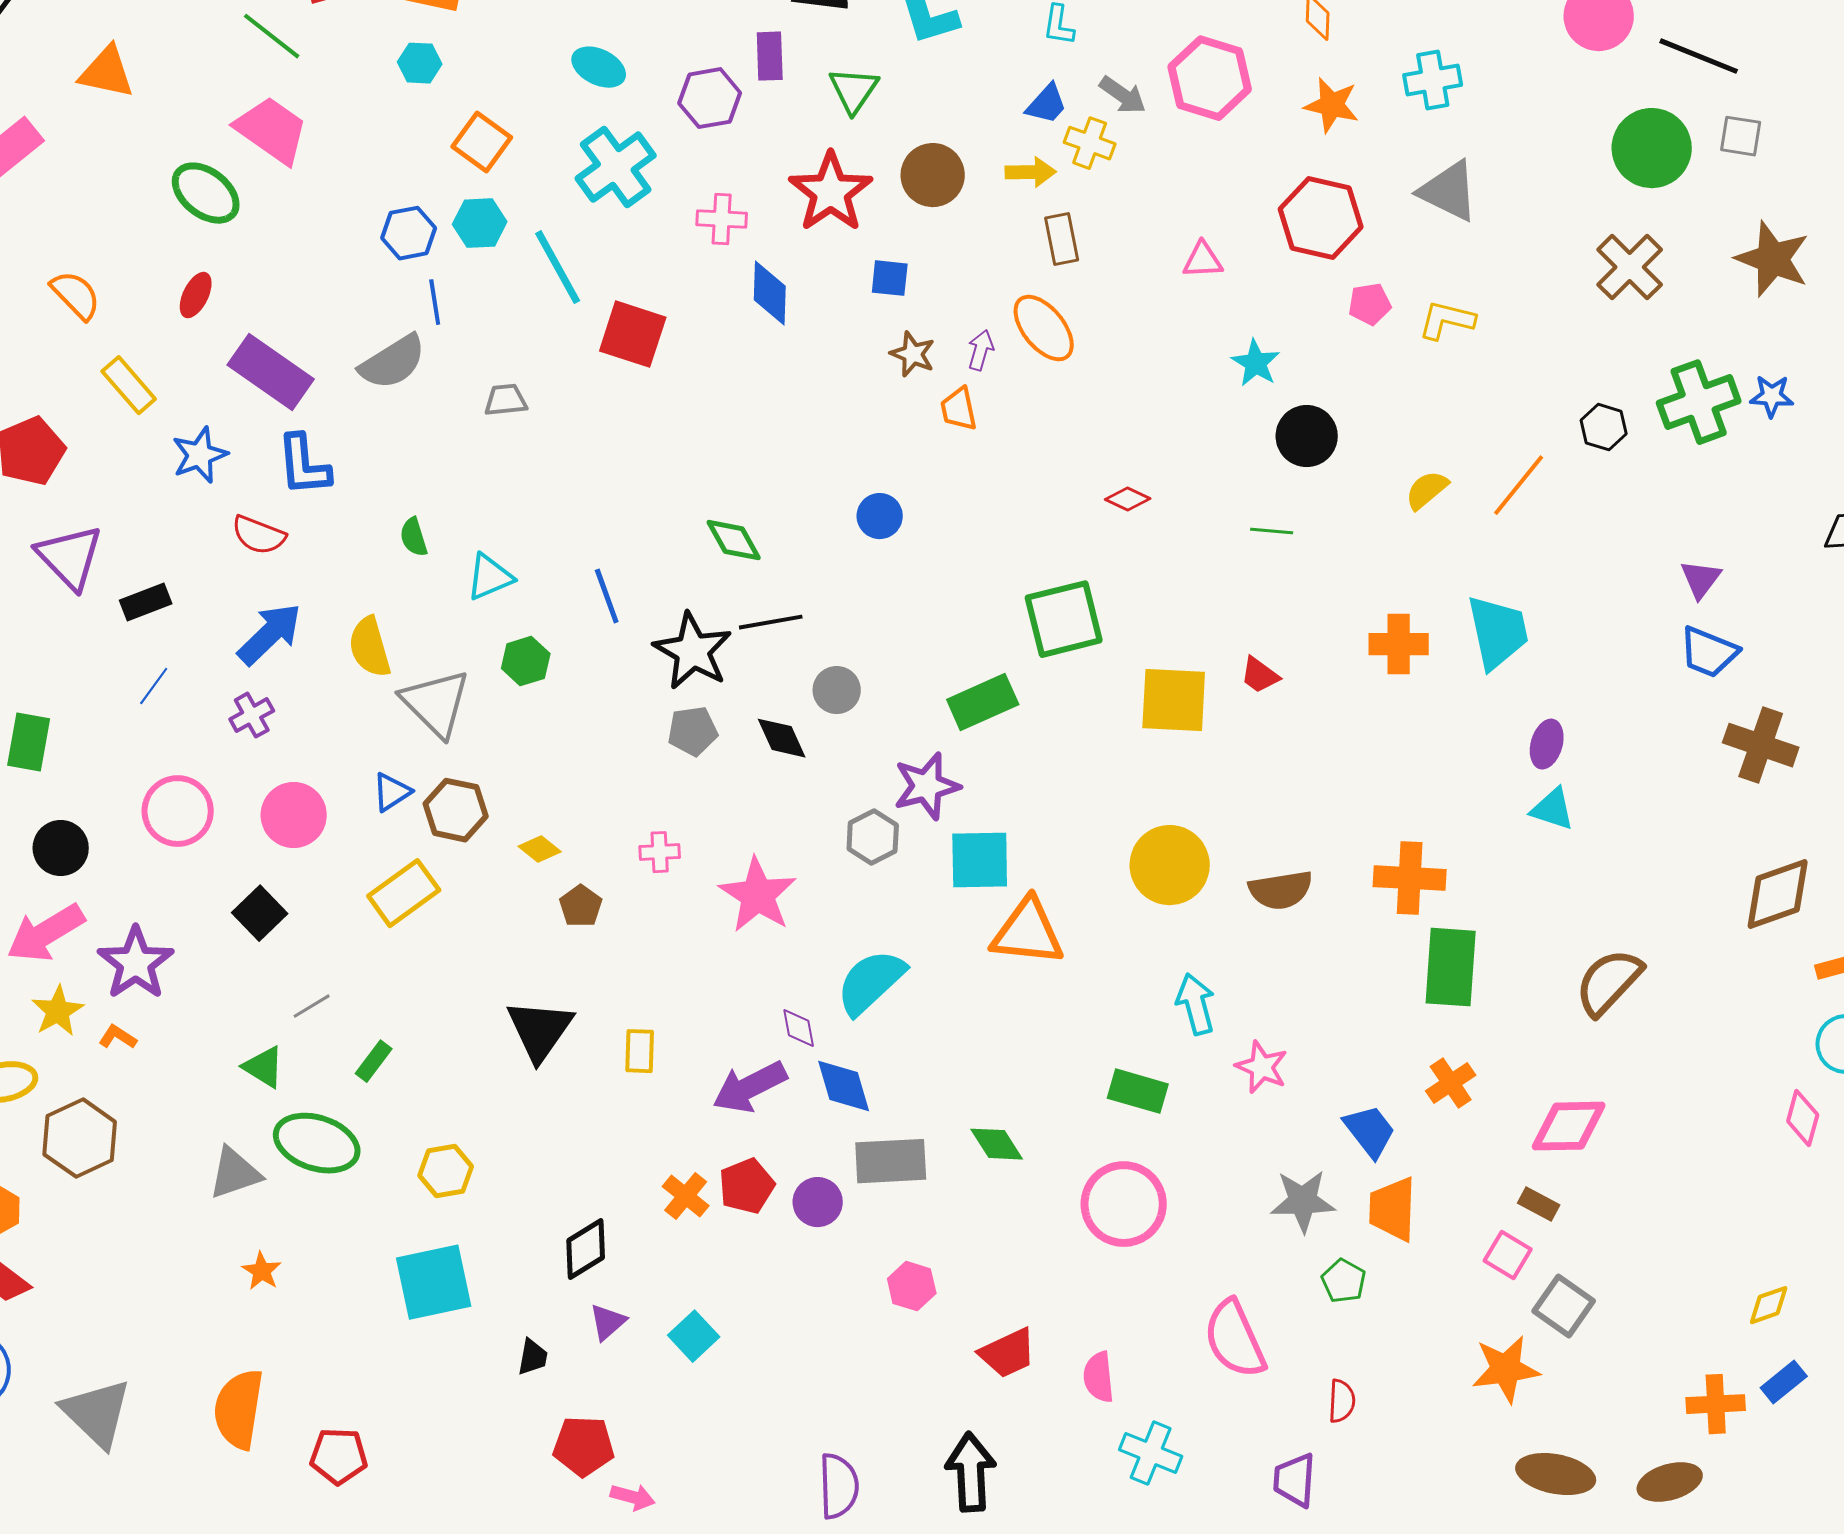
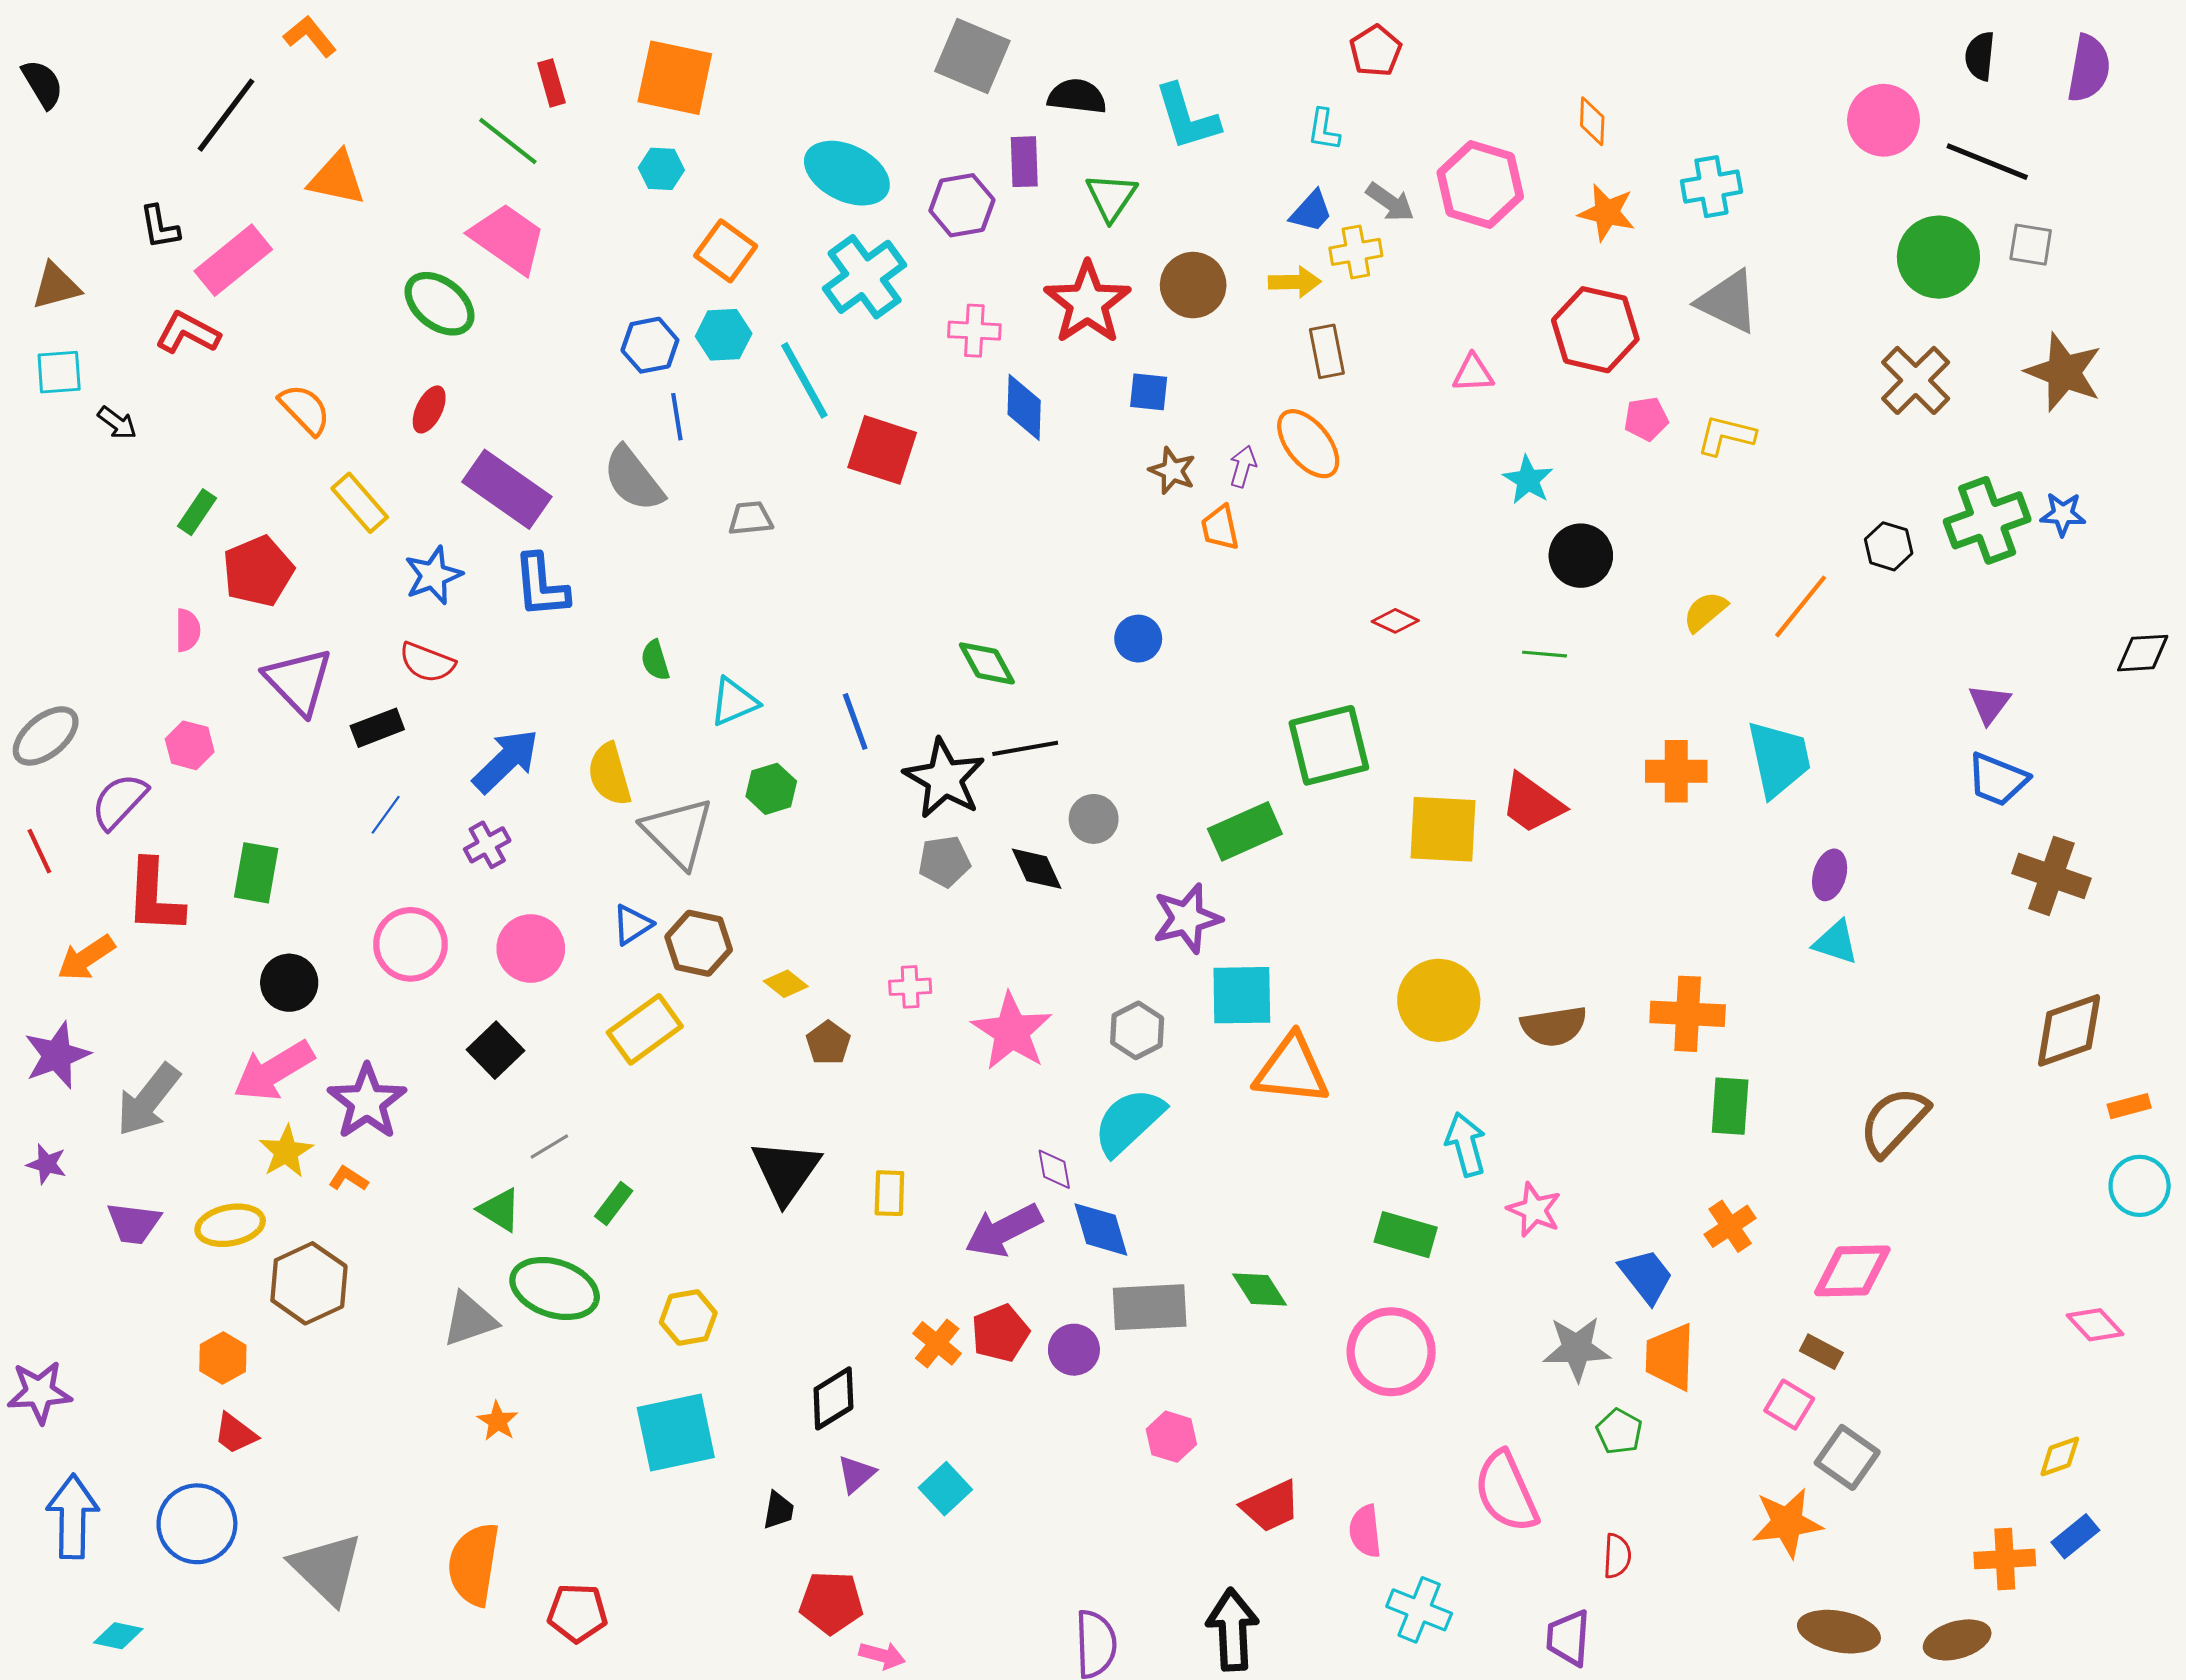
cyan ellipse: (599, 67) -> (847, 173), size x1.5
yellow cross: (1090, 143) -> (1356, 252), turned -30
gray semicircle: (393, 362) -> (633, 479), turned 84
red semicircle: (259, 535) -> (427, 662), moved
red trapezoid: (1260, 675) -> (1532, 803), size x1.6
gray hexagon: (873, 837) -> (1137, 1030), moved
green rectangle: (1451, 967) -> (1730, 1106), size x0.7
pink diamond: (1803, 1118) -> (2095, 1325), moved, turned -58

